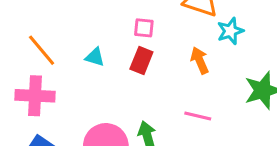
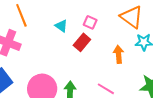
cyan triangle: (95, 57) -> (61, 26), moved

